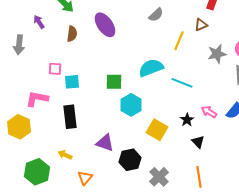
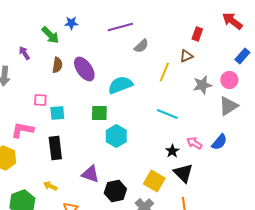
purple ellipse: (105, 25) -> (84, 69), moved
cyan semicircle: (151, 68) -> (120, 85), moved
yellow square: (157, 130) -> (154, 181), moved
black triangle: (198, 142) -> (183, 173), size x1.5

